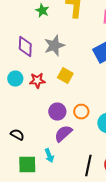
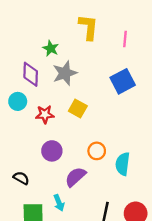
green star: (42, 11) -> (51, 48), moved
cyan circle: (15, 79) -> (18, 101), moved
purple circle: (57, 112) -> (52, 151), moved

